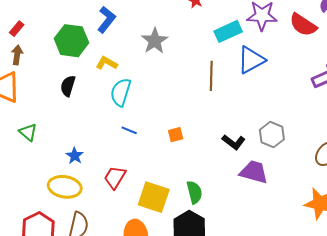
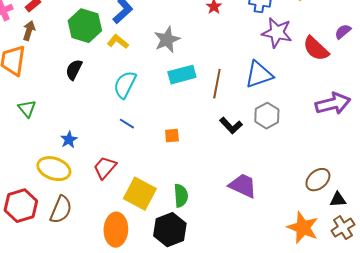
cyan rectangle: (228, 31) -> (182, 75), moved
yellow L-shape: (107, 63) -> (118, 42), moved
gray hexagon: (272, 135) -> (267, 116), moved
black L-shape: (234, 142) -> (231, 126), moved

